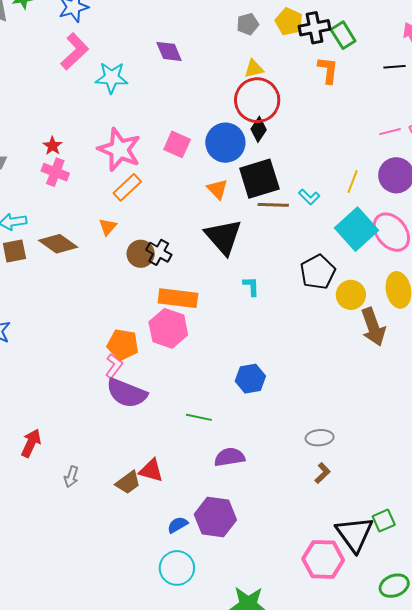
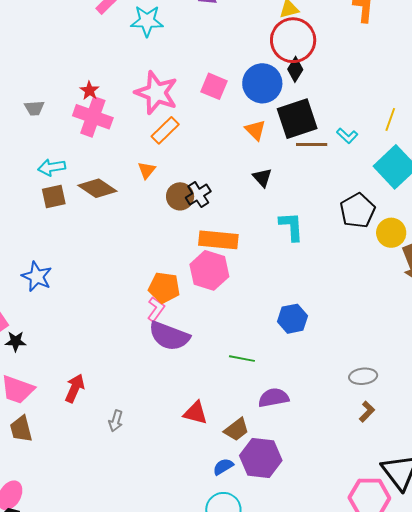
pink cross: (55, 172) -> (93, 117), size x1.4
black triangle: (223, 237) -> (262, 178), size x0.5
black cross: (159, 252) -> (198, 195), turned 30
cyan L-shape: (251, 286) -> (291, 226), size x1.5
brown trapezoid: (128, 483) -> (237, 429), moved

